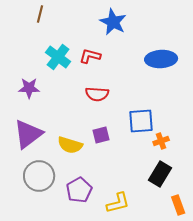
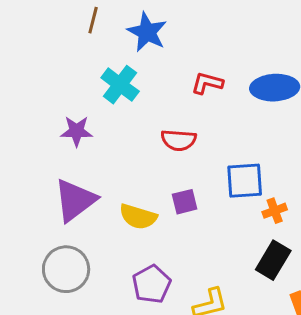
blue star: (113, 22) -> (147, 32), moved
red L-shape: (90, 56) -> (207, 83), moved
gray circle: (39, 176) -> (66, 269), moved

